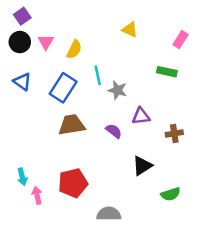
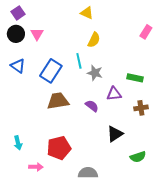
yellow triangle: (130, 30) -> (87, 13), moved
yellow semicircle: (74, 49) -> (94, 40), moved
green rectangle: (167, 72) -> (135, 78), moved
pink arrow: (37, 195) -> (36, 167), moved, turned 104

